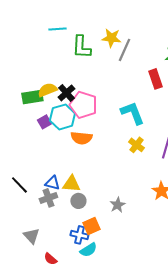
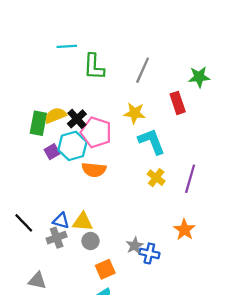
yellow star: (111, 38) -> (135, 113), moved
green rectangle: (32, 97) -> (38, 123), turned -70
blue cross: (79, 235) -> (149, 253), moved
gray triangle: (31, 236) -> (37, 281), turned -36

